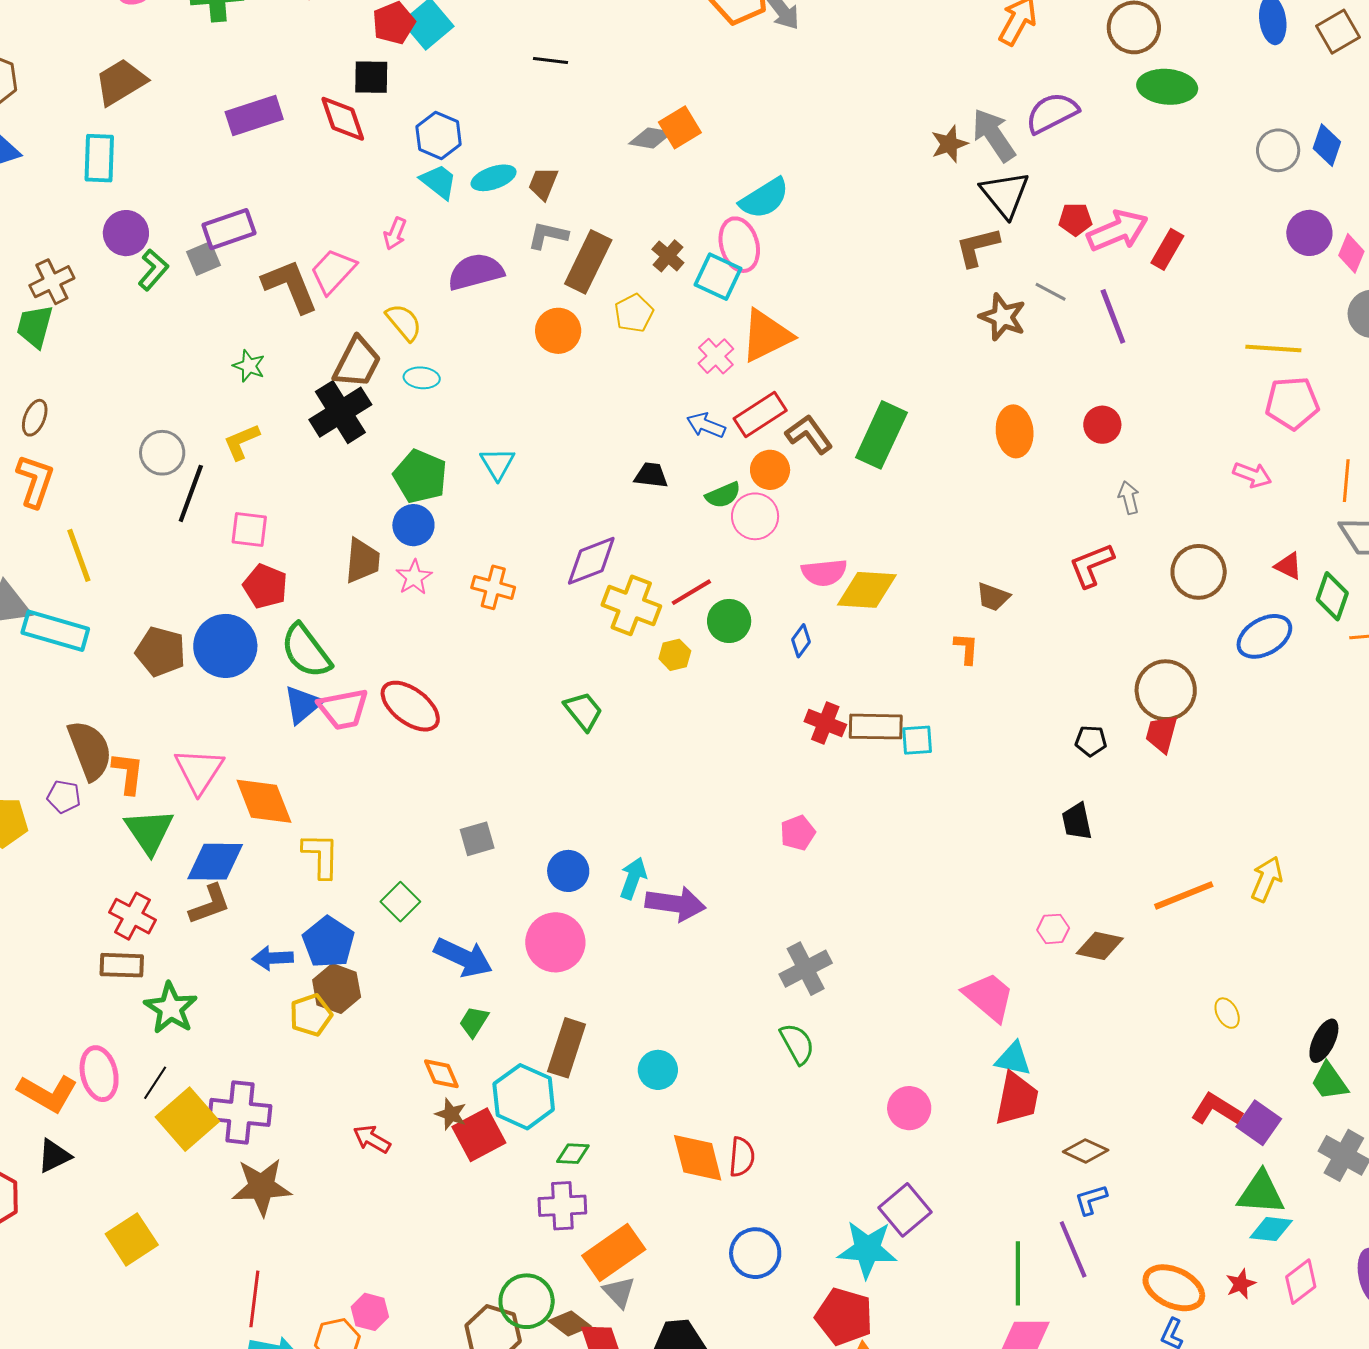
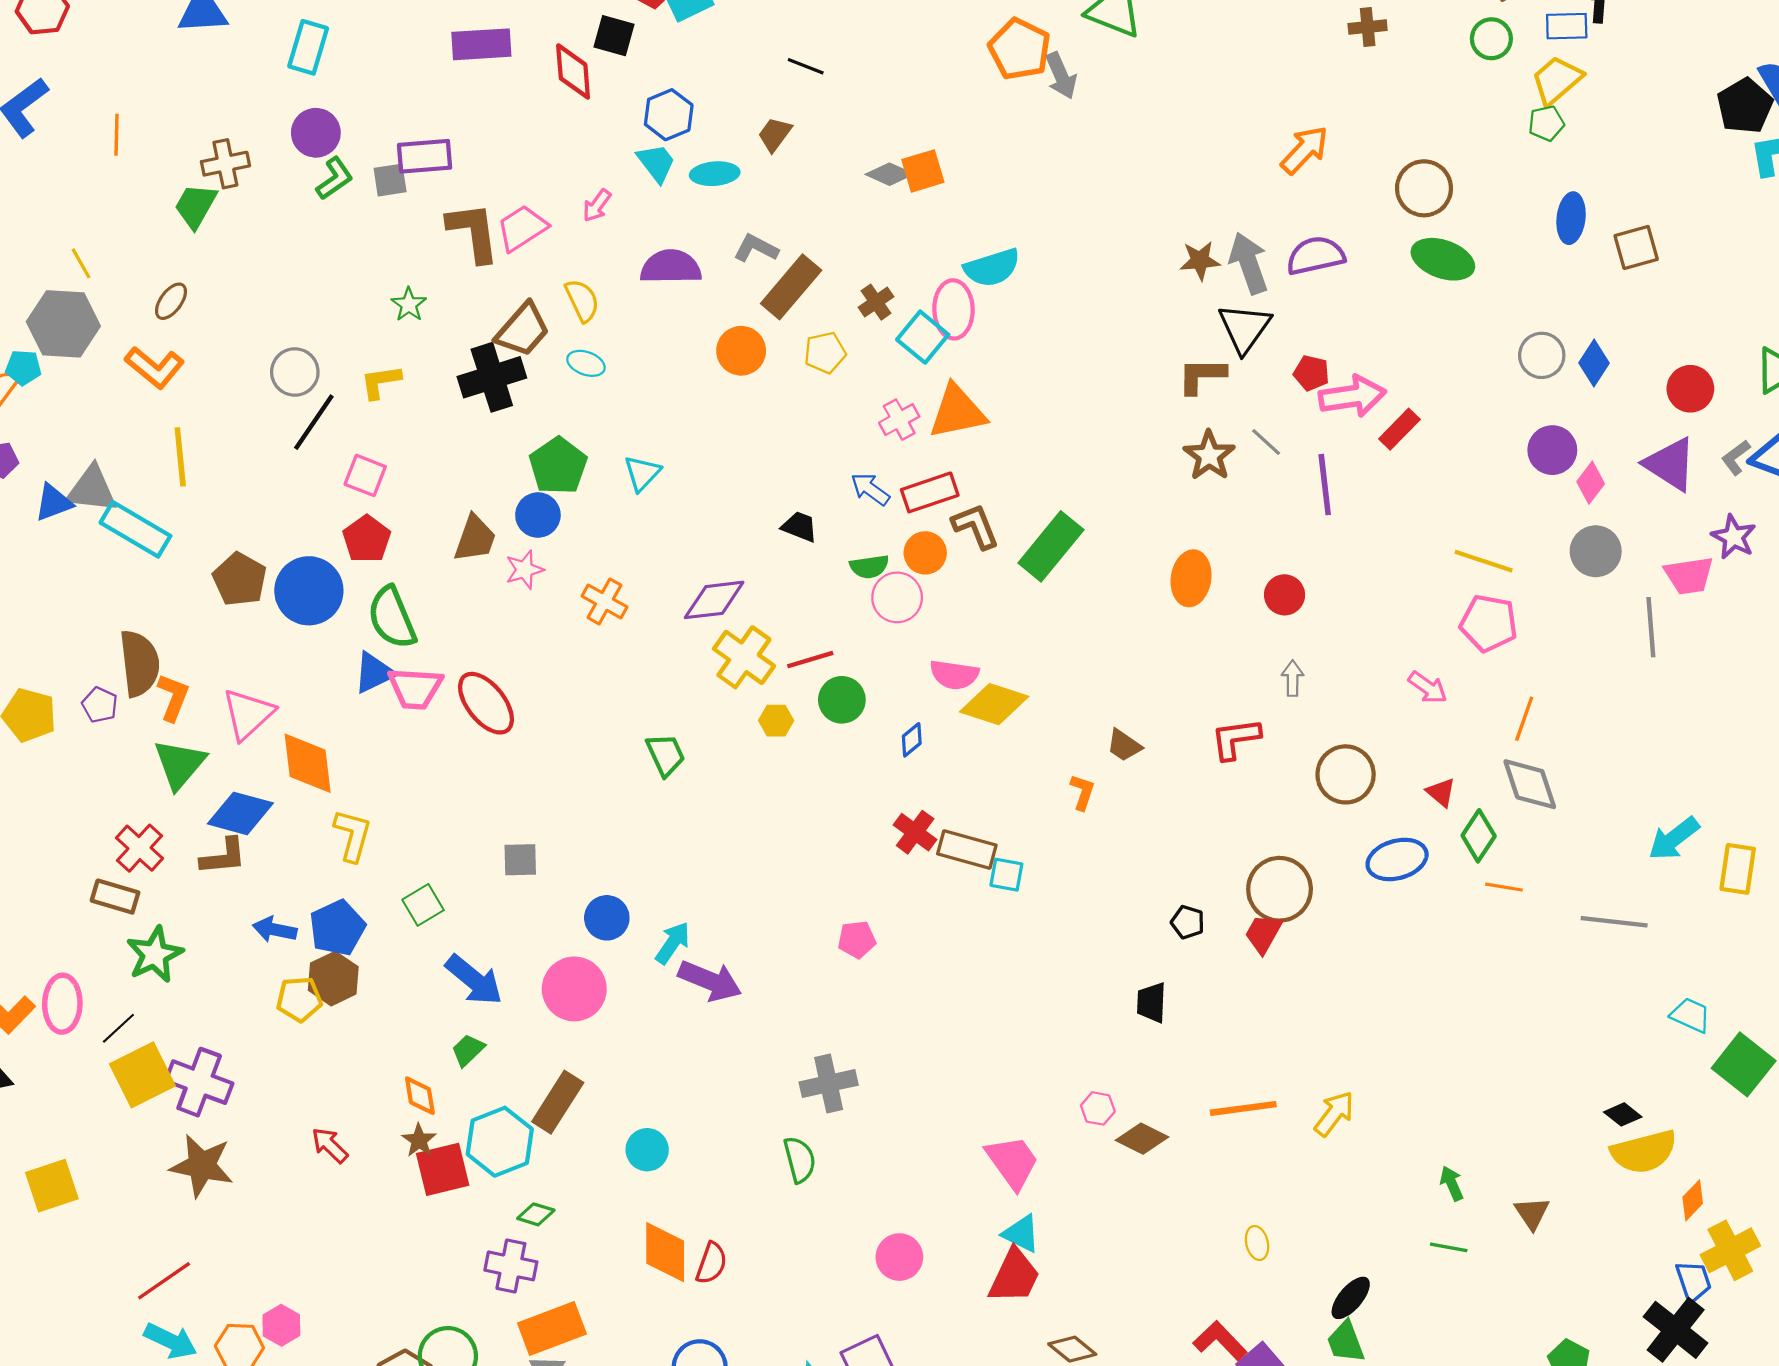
brown trapezoid: (543, 184) -> (775, 134), moved
orange L-shape: (35, 481) -> (155, 367), turned 96
red line: (254, 1299) -> (164, 1281), turned 34

